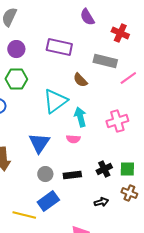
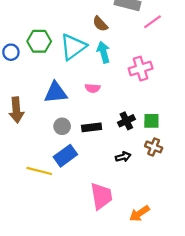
green hexagon: (16, 79) -> (39, 41), moved
cyan arrow: (80, 117) -> (104, 52), moved
blue triangle: (39, 143) -> (56, 93), turned 50

